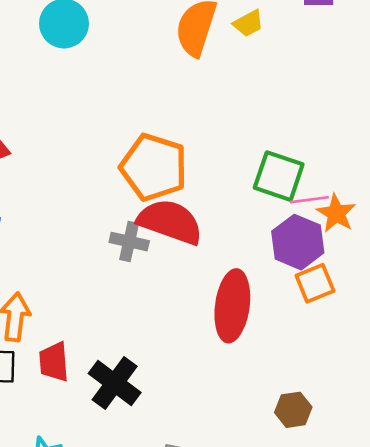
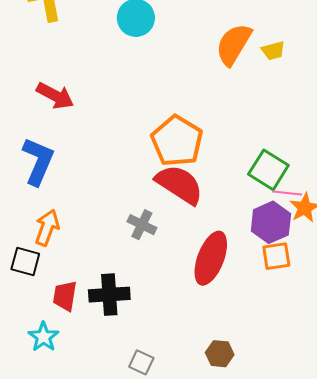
gray cross: (129, 242) -> (142, 225), moved
red trapezoid: (54, 362) -> (65, 296), moved
black cross: (115, 383) -> (109, 295), turned 36
brown hexagon: (293, 410) -> (220, 354), moved

